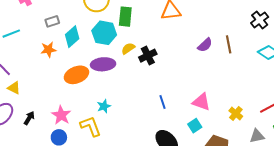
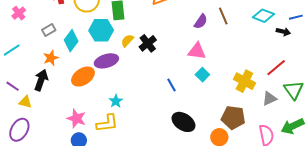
pink triangle: (201, 102) -> (197, 51), moved
yellow cross: (236, 113) -> (244, 81), size x1.5
black arrow: (29, 118) -> (41, 80), moved, size x1.5
yellow L-shape: (91, 126) -> (107, 123), turned 115
cyan square: (195, 126) -> (202, 75), moved

